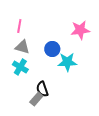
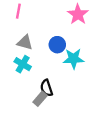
pink line: (19, 26) -> (18, 11), moved
pink star: (80, 30) -> (78, 14), moved, turned -30

